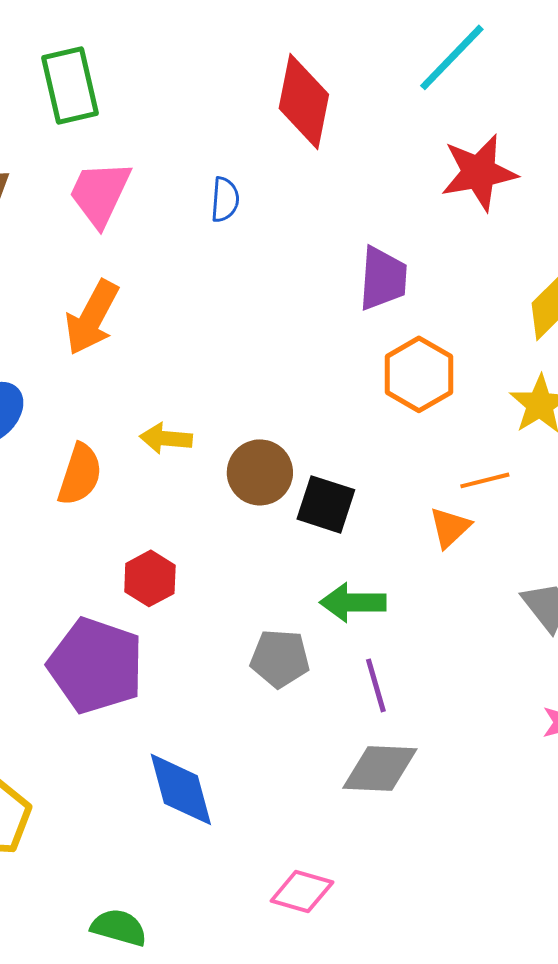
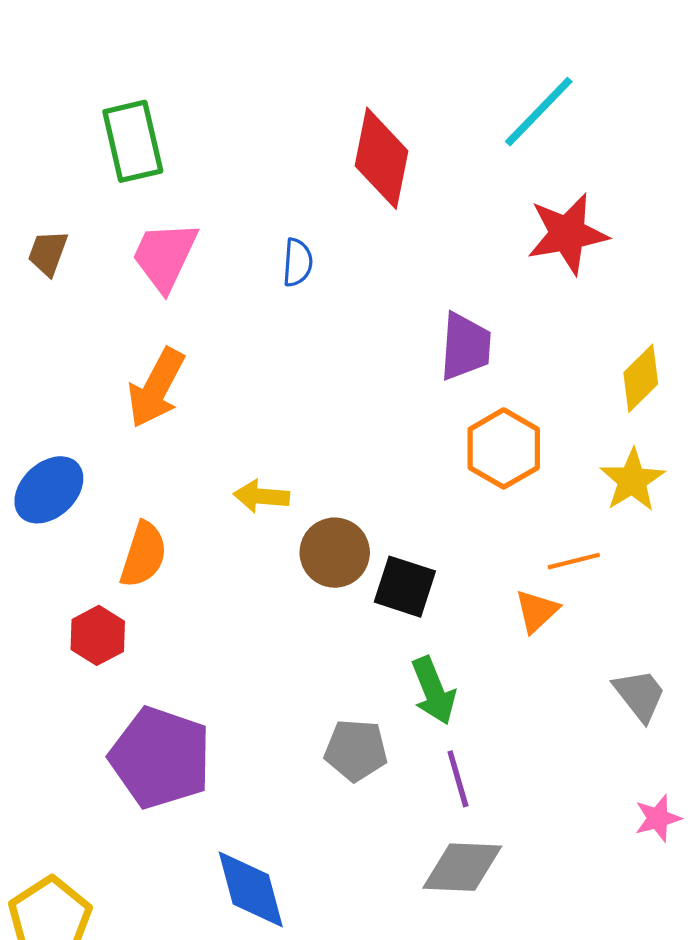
yellow arrow: (166, 438) -> (261, 496), moved
red hexagon: (150, 578) -> (98, 635), moved
green arrow: (353, 602) -> (434, 691), turned -112

